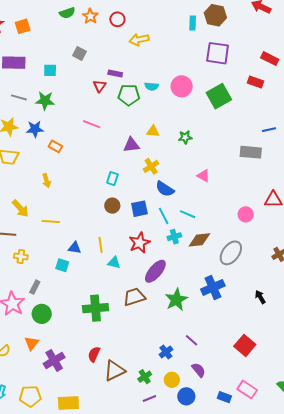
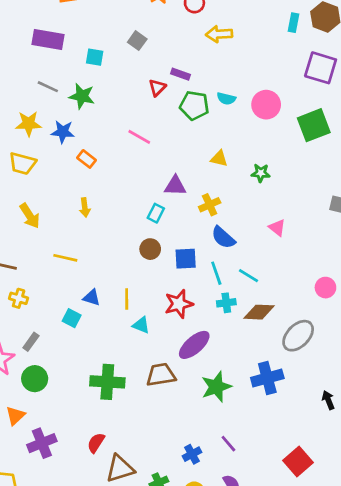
purple triangle: (131, 145) -> (175, 186), moved
yellow arrow: (46, 181) -> (85, 207), moved
yellow arrow: (20, 208) -> (30, 216), moved

